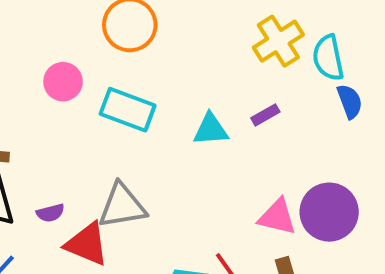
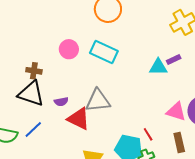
pink circle: (63, 82) -> (69, 49), moved
cyan triangle: (211, 129) -> (158, 67), moved

